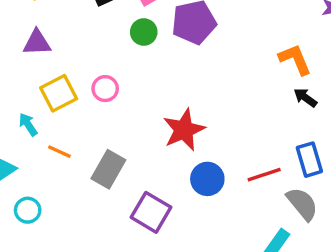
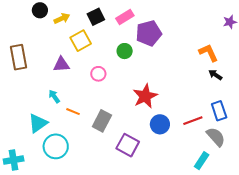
green circle: (144, 32) -> (125, 51), moved
purple triangle: (37, 43) -> (61, 64), moved
yellow square: (59, 93) -> (81, 41), moved
cyan circle: (28, 210) -> (56, 146), size x1.6

